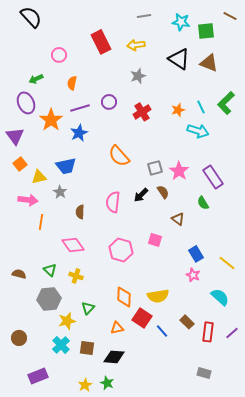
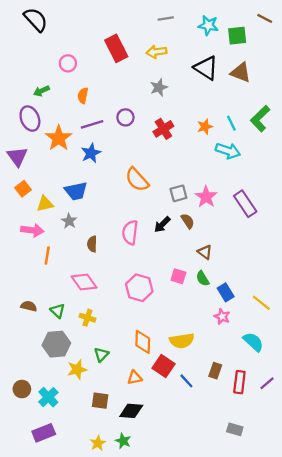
green semicircle: (203, 203) -> (203, 279), moved
brown semicircle: (19, 274) -> (29, 306), moved
brown rectangle: (187, 322) -> (215, 371), turned 64
cyan cross: (61, 345) -> (48, 397), moved

